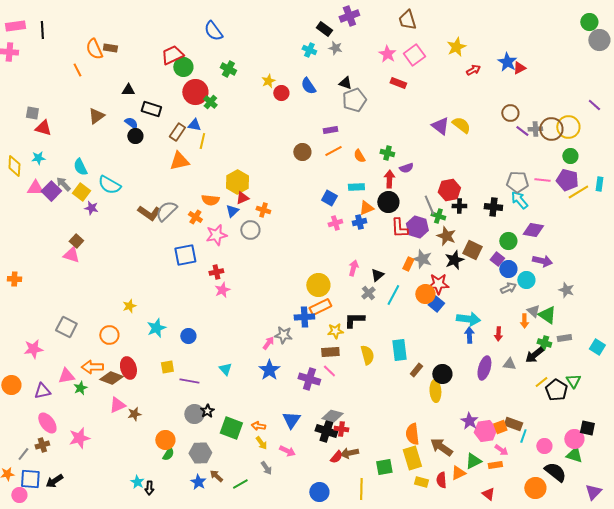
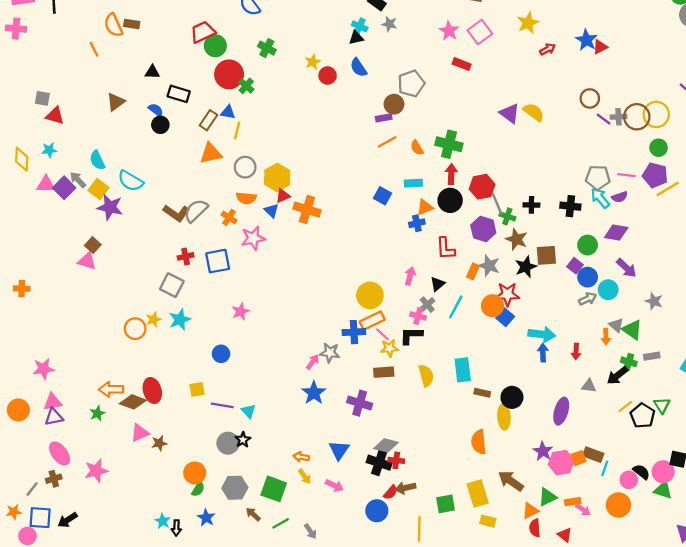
black triangle: (345, 83) -> (356, 38), moved, turned -32
brown circle: (302, 152) -> (394, 104), moved
green cross: (387, 153) -> (449, 144), size x1.6
purple semicircle: (406, 168) -> (620, 197), moved
red hexagon: (449, 190) -> (482, 187), moved
purple star: (91, 208) -> (110, 207), size x1.6
orange cross: (263, 210) -> (307, 210), size x1.6
blue triangle: (232, 211) -> (271, 211), turned -32
pink cross: (335, 223) -> (418, 316), moved, turned 32
red L-shape: (399, 228) -> (446, 248), moved
gray circle: (250, 230) -> (245, 167), moved
brown square: (472, 250) -> (546, 255), turned -30
purple arrow: (542, 261) -> (626, 268), turned 30
red cross: (216, 272) -> (186, 256), moved
pink star: (222, 290) -> (241, 311), moved
gray square: (66, 327) -> (172, 285), moved
cyan star: (156, 328) -> (180, 319), moved
orange circle: (109, 335) -> (135, 329), moved
purple ellipse: (484, 368) -> (561, 411), moved
cyan triangle: (225, 369) -> (249, 411), moved
brown rectangle: (416, 370) -> (482, 393), turned 64
pink line: (329, 371) -> (383, 334), moved
pink triangle: (66, 376) -> (53, 402), moved
green square: (231, 428) -> (274, 489), moved
orange semicircle: (412, 434) -> (479, 442), moved
pink arrow: (501, 450) -> (583, 510), moved
gray arrow: (266, 468) -> (310, 531), moved
black semicircle: (555, 472) -> (641, 472), moved, size x0.7
red semicircle: (441, 480) -> (535, 528), moved
blue star: (198, 482) -> (206, 518), moved
orange circle: (535, 488) -> (618, 505), moved
blue circle: (319, 492) -> (377, 511), moved

